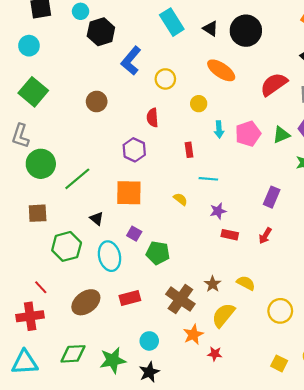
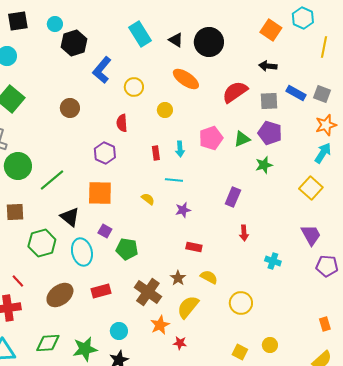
cyan arrow: (219, 129) -> (180, 149), moved
black triangle: (97, 219) -> (70, 217), size x1.5
red rectangle: (230, 235) -> (194, 247), moved
red arrow: (265, 236) -> (244, 233), moved, turned -35

